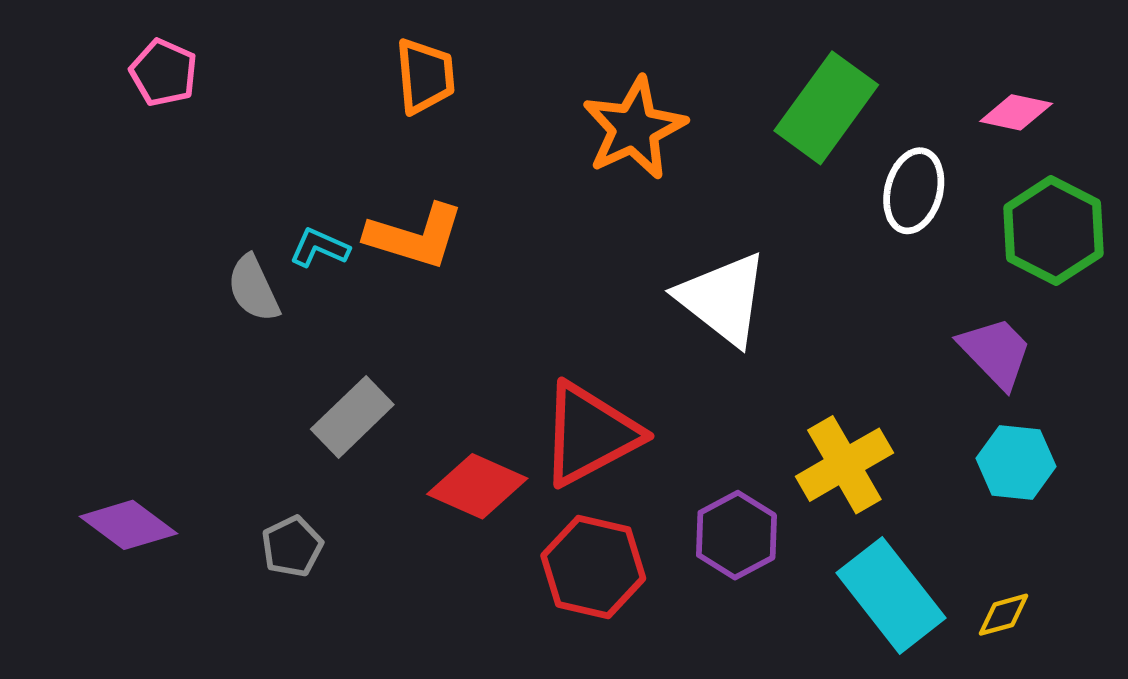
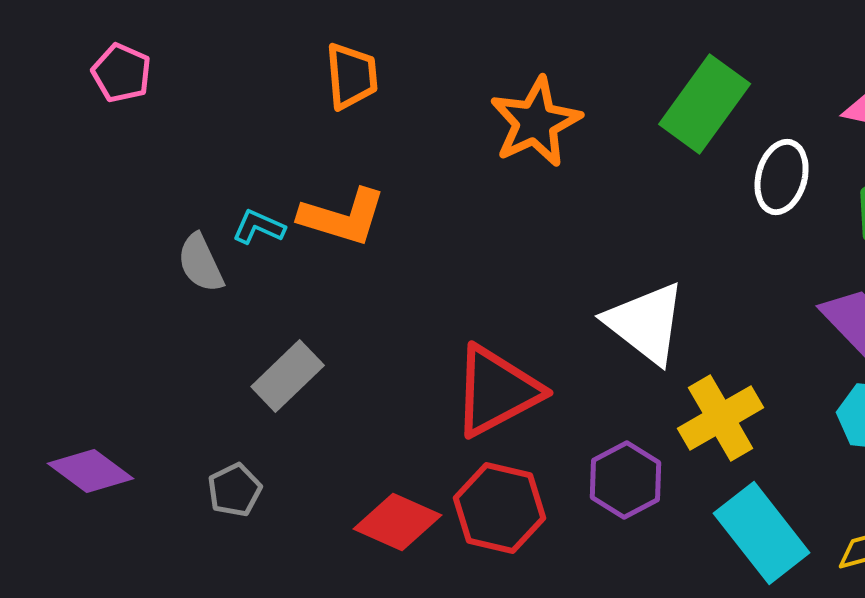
white triangle: (723, 299) -> (646, 323), moved
red diamond: (477, 486) -> (398, 522), moved

